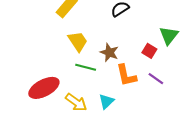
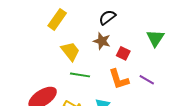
red square: (149, 51) -> (123, 53), moved
brown star: (109, 52) -> (102, 41), moved

